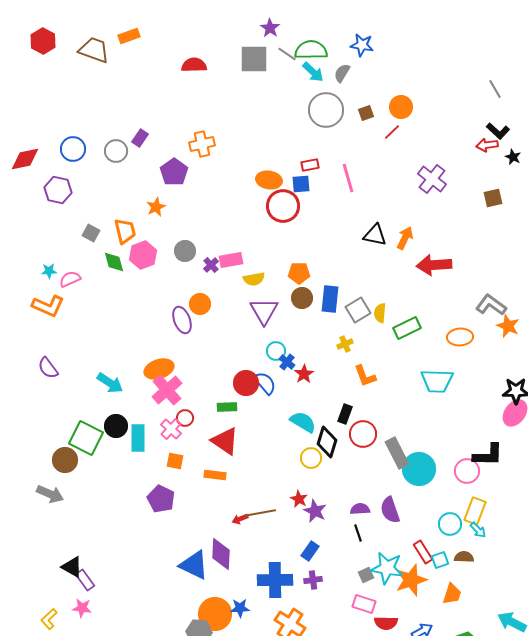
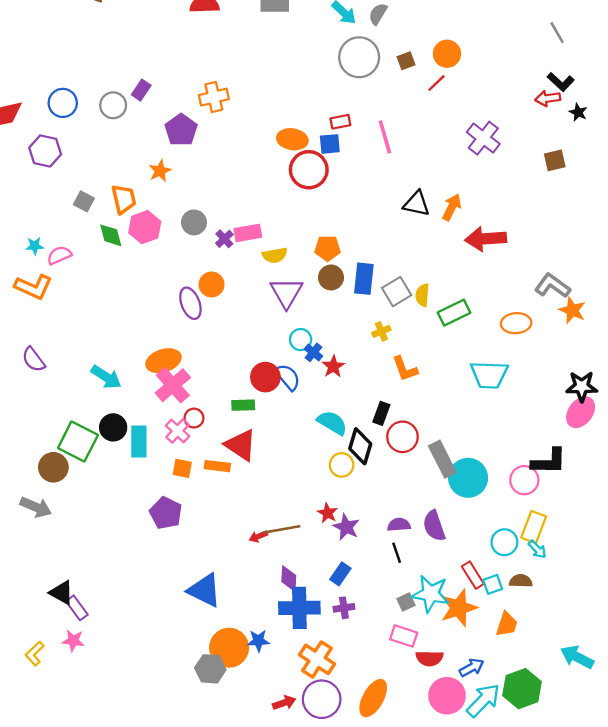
orange rectangle: (215, 475) -> (217, 466), moved
purple diamond: (221, 554) -> (289, 579), moved, size x0.7

